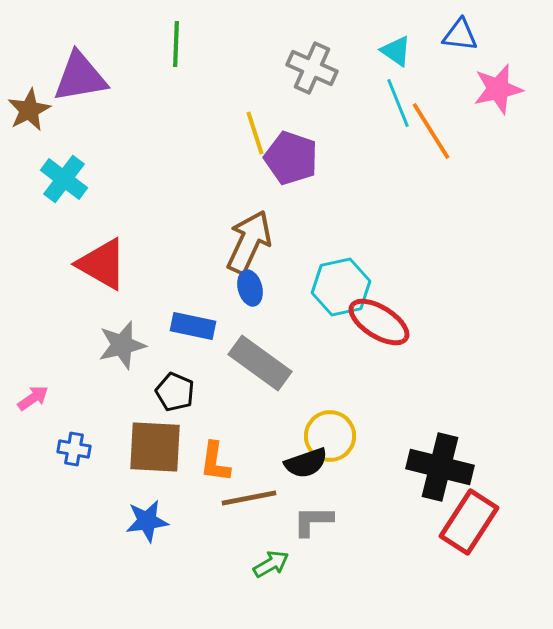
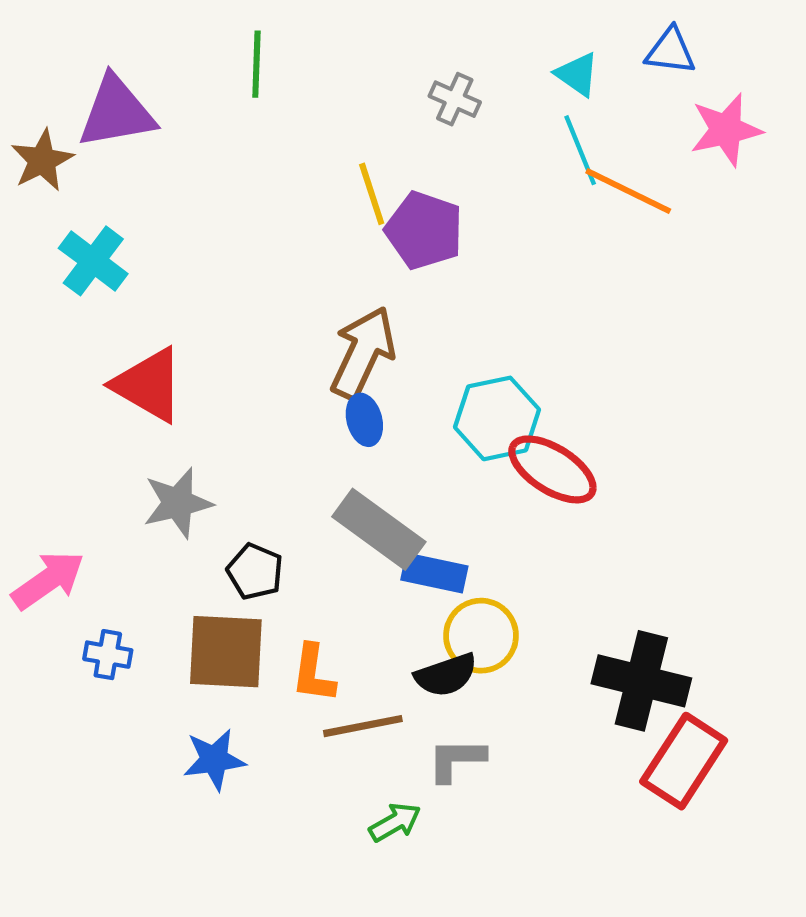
gray cross: (312, 68) -> (455, 99), size x0.7
orange line: (431, 131) -> (628, 191), turned -32
blue rectangle: (193, 326) -> (434, 573), moved
pink arrow: (33, 398) -> (48, 580), size x1.6

